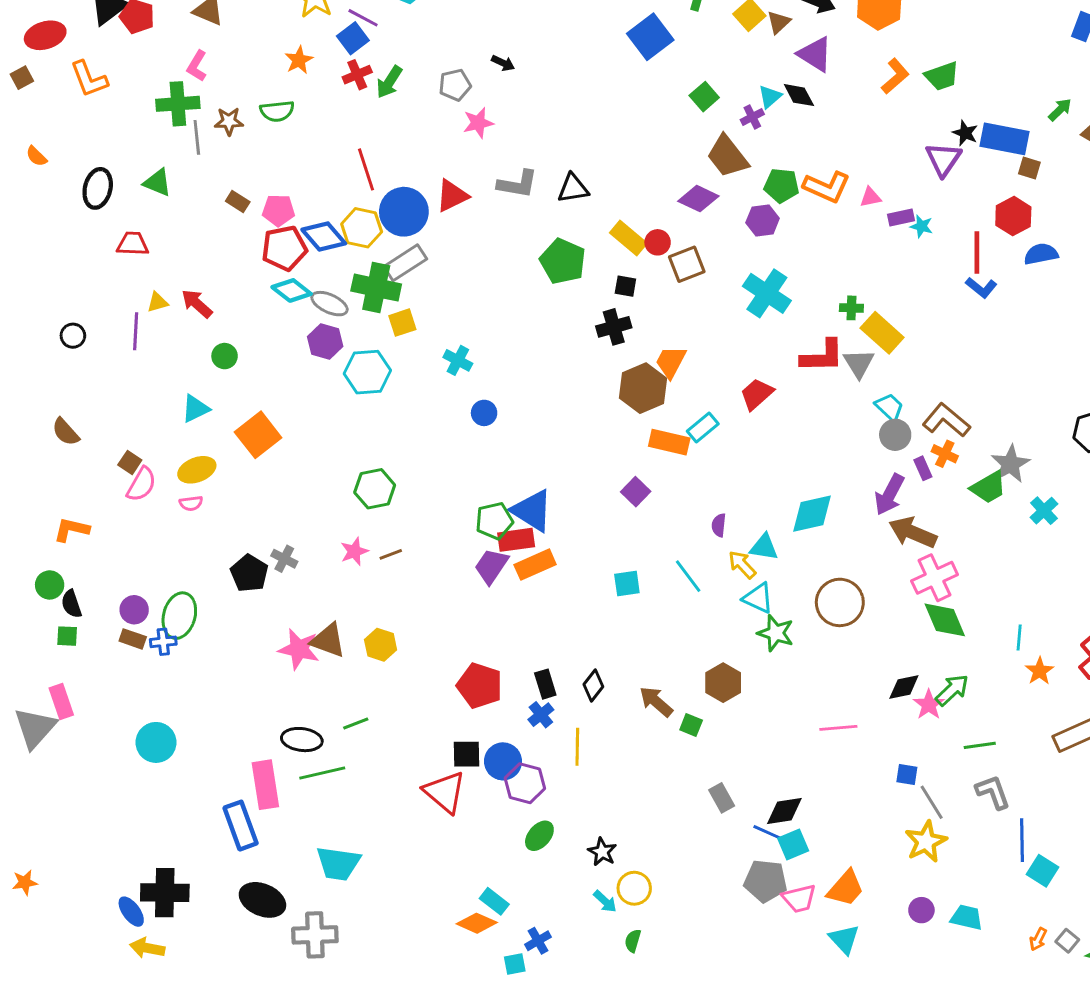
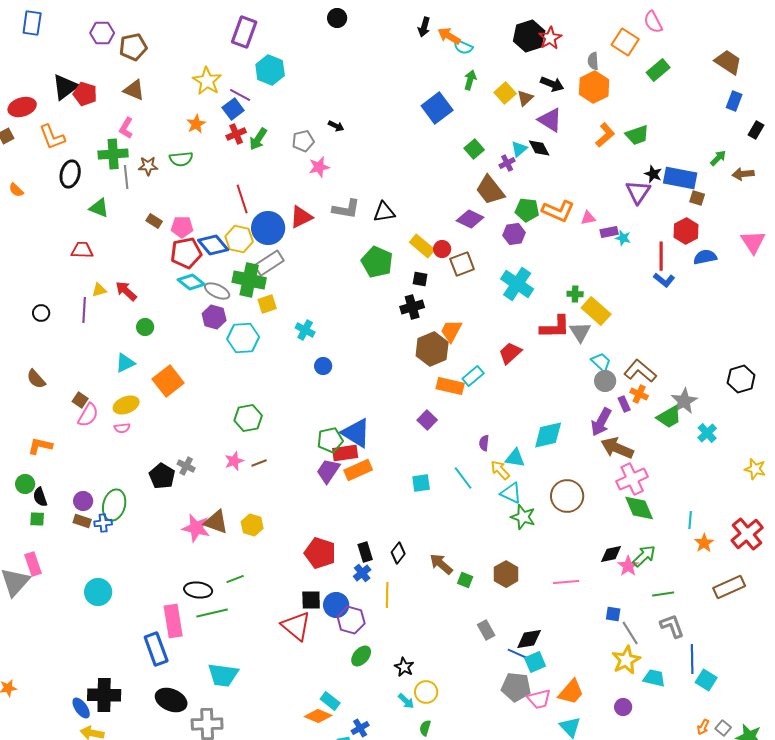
black ellipse: (98, 188) -> (70, 174), moved
brown hexagon: (723, 683) -> (506, 574), moved
cyan trapezoid: (967, 917) -> (654, 678), moved

